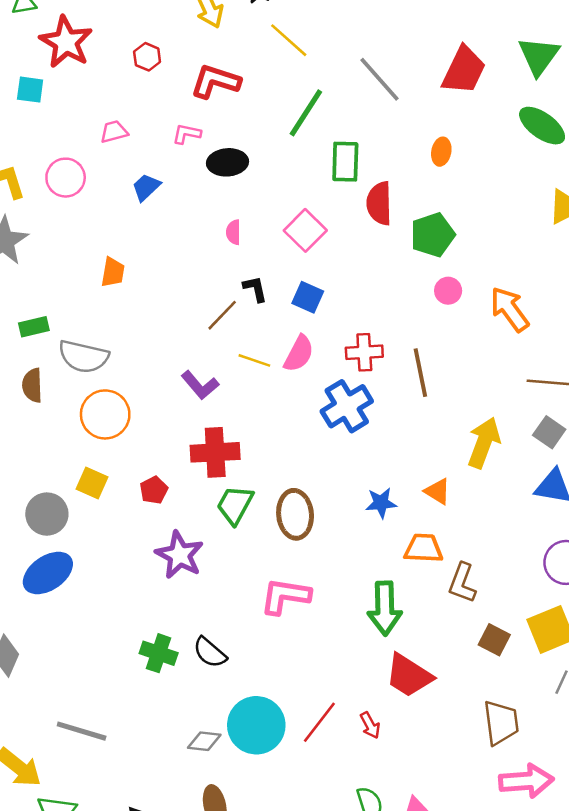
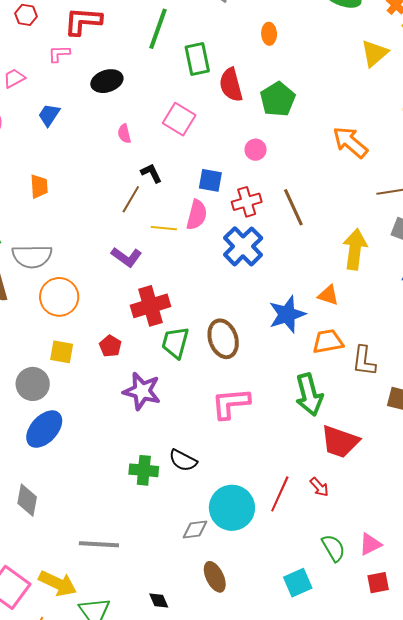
pink L-shape: (187, 134) -> (59, 54), moved
pink circle: (448, 291) -> (256, 150), moved
blue square: (308, 297) -> (210, 180), moved
blue star: (381, 503) -> (287, 314), size x1.5

